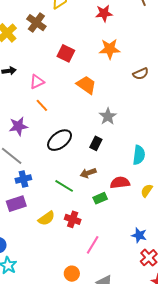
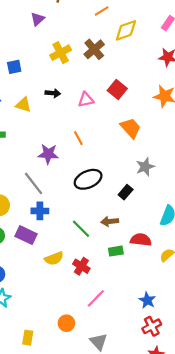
pink triangle: (37, 82) -> (86, 100), moved
purple rectangle: (16, 204) -> (26, 235), turned 30

